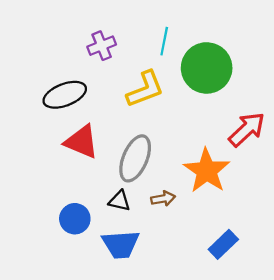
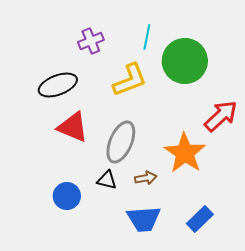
blue trapezoid: (121, 244) -> (144, 219), moved

